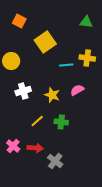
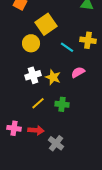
yellow circle: (11, 61) -> (31, 43), moved
cyan line: (66, 65) -> (67, 47), turned 40
white cross: (23, 91) -> (33, 75), moved
pink cross: (13, 146) -> (14, 128), turned -32

